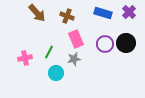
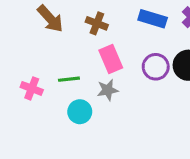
green line: (49, 52) -> (69, 79), turned 56
pink cross: (25, 58) -> (32, 88), turned 32

